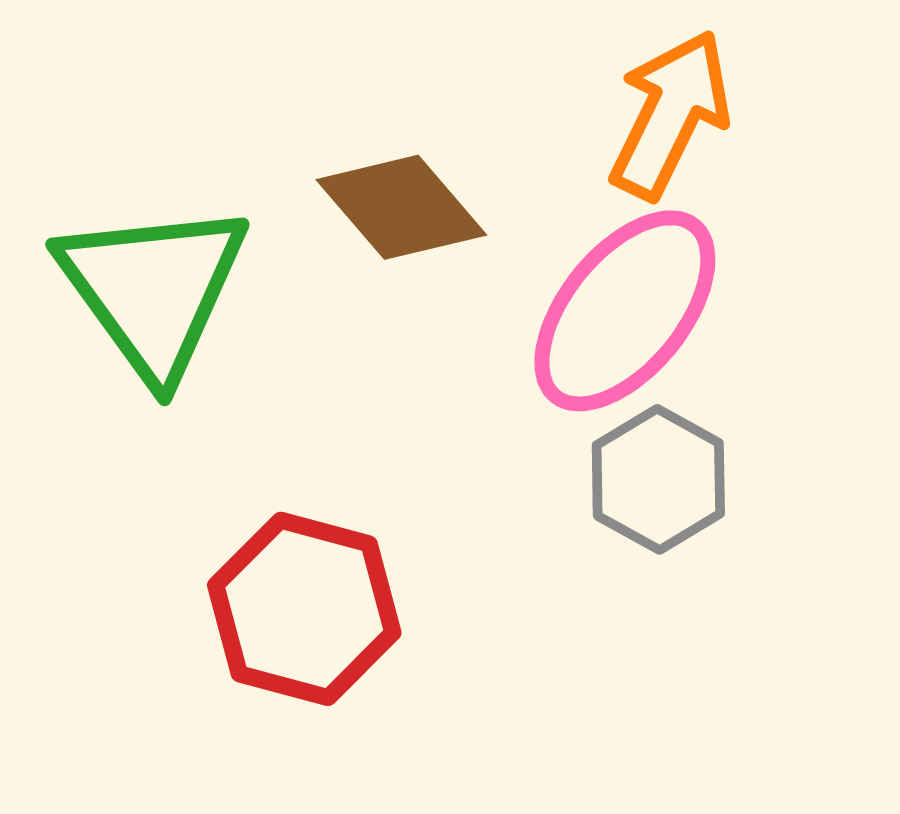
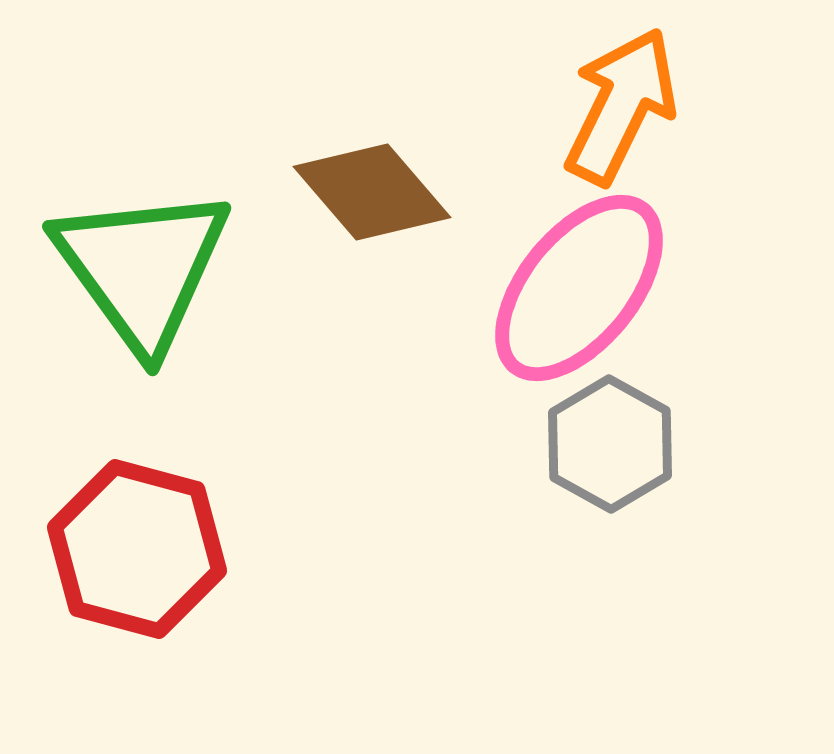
red hexagon: (304, 609) -> (137, 549), moved

